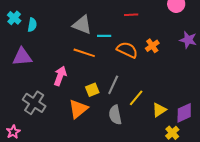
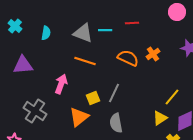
cyan semicircle: (32, 25) -> (46, 33), moved
cyan line: (104, 36) -> (105, 30), moved
yellow line: (136, 98) -> (172, 97), moved

